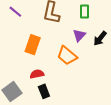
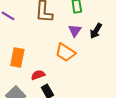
orange rectangle: (33, 45) -> (17, 57), moved

